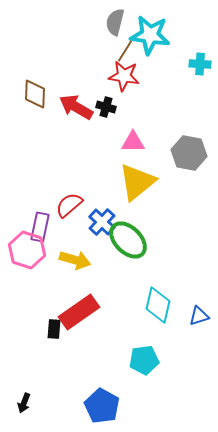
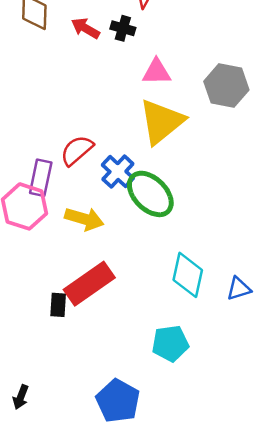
red arrow: (76, 107) -> (86, 28), size x0.7

